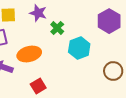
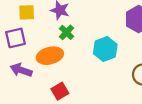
green cross: (57, 28) -> (67, 32), moved

